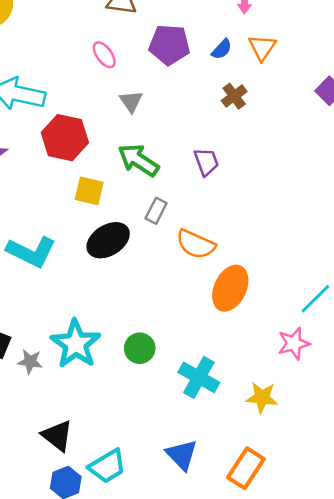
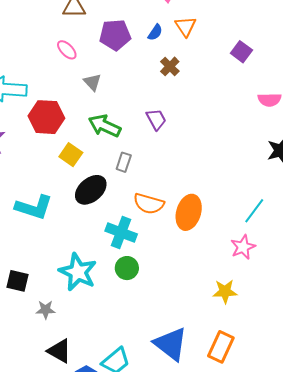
yellow square: (89, 191) -> (71, 155), turned 30
orange semicircle: (196, 244) -> (149, 204), moved
gray star: (30, 362) -> (46, 310), moved
cyan cross: (199, 377) -> (121, 232), moved
black triangle: (57, 436) -> (59, 351), moved
blue triangle: (182, 455) -> (171, 344), size x1.4

